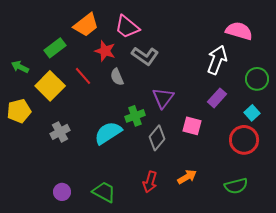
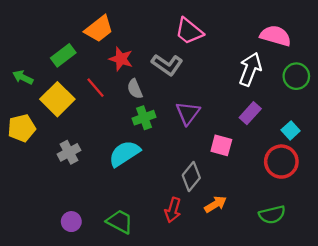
pink trapezoid: (127, 27) -> (189, 31), moved
green circle: (257, 79) -> (296, 76), moved
green cross: (135, 116) -> (144, 118), moved
gray diamond: (157, 138) -> (191, 177), moved

